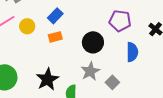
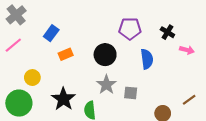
blue rectangle: (55, 16) -> (51, 33), moved
yellow circle: (27, 26) -> (32, 78), moved
gray square: (112, 82) -> (131, 93), turned -32

